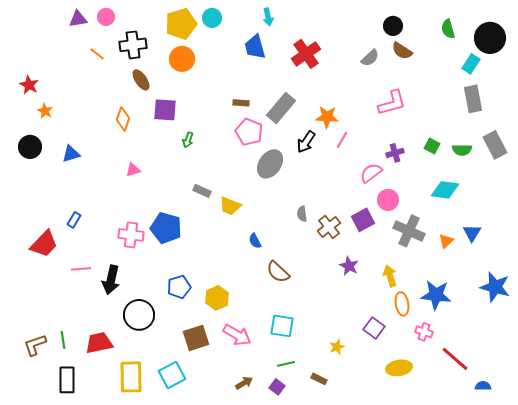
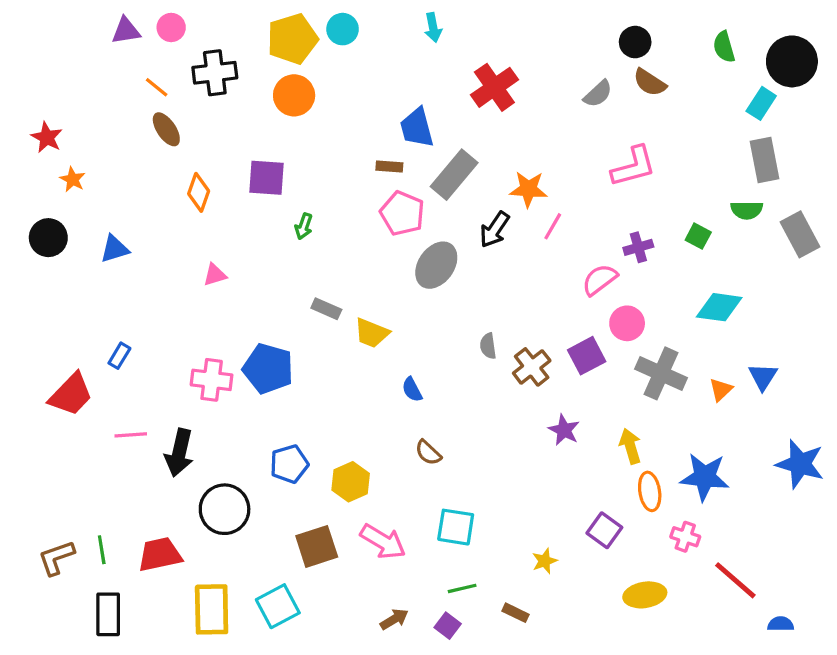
blue trapezoid: (255, 47) -> (417, 128), moved
brown ellipse: (141, 80) -> (166, 129), moved
green semicircle: (462, 150) -> (747, 210), moved
brown semicircle: (278, 272) -> (428, 453), moved, size x0.7

